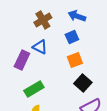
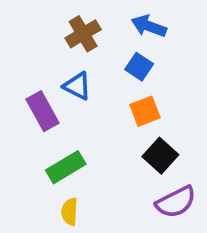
blue square: (72, 37) -> (139, 67), turned -32
purple rectangle: (22, 60) -> (43, 111), turned -54

